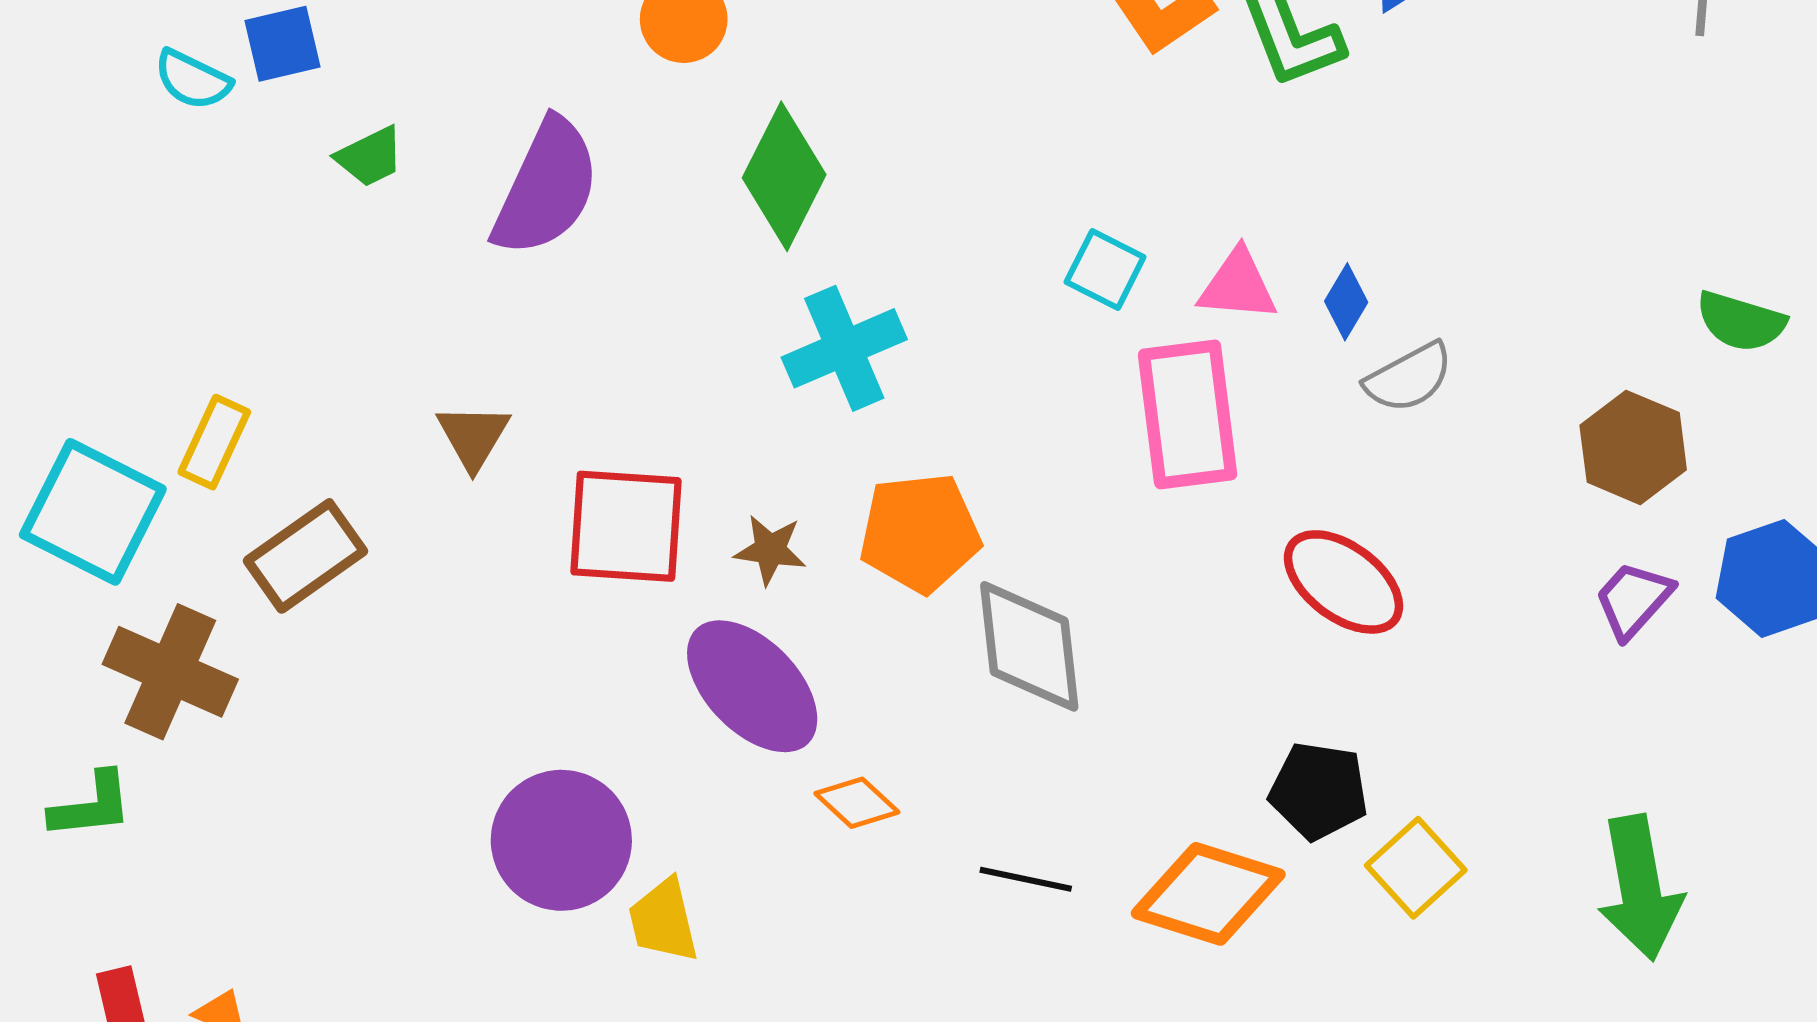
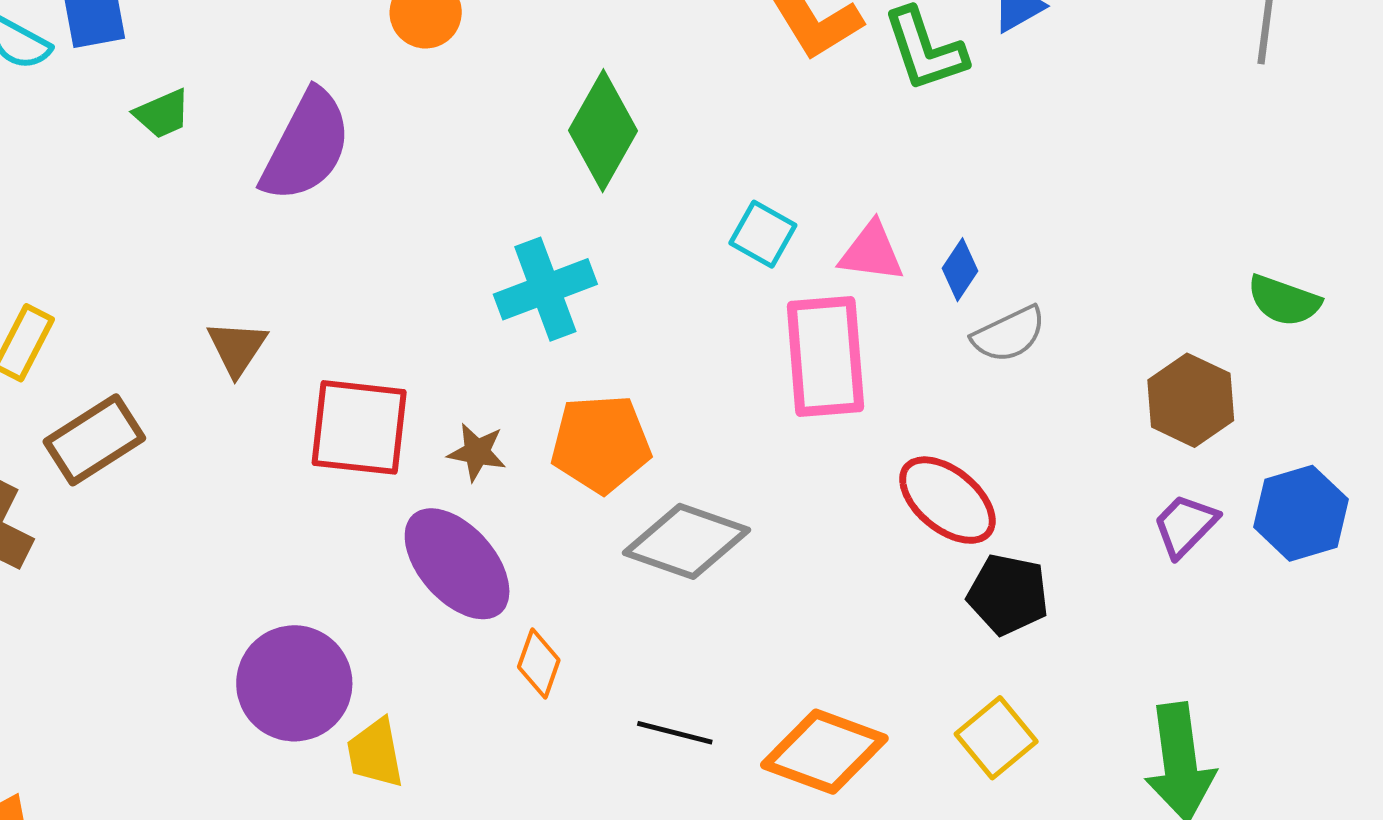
green diamond: (784, 176) -> (603, 131), moved
gray diamond: (1029, 646) -> (686, 541), turned -67
black pentagon: (1319, 791) -> (1008, 594), moved
orange diamond: (857, 803) -> (539, 664), turned 64

